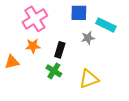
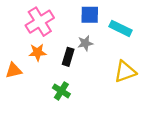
gray star: (88, 38) -> (85, 43), moved
green cross: (54, 71) -> (61, 91), moved
yellow triangle: (89, 79) -> (125, 72), moved

